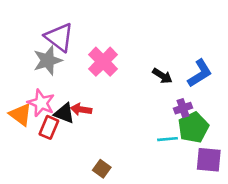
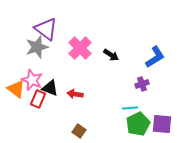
black arrow: (162, 76) -> (111, 55), moved
red arrow: (81, 109) -> (75, 94), moved
green pentagon: (193, 127) -> (138, 124), moved

